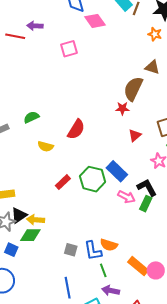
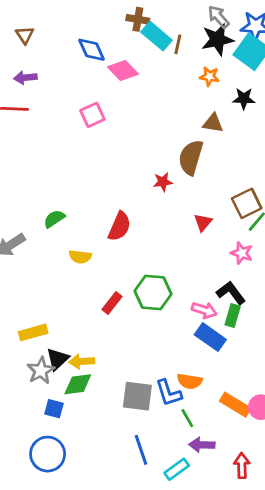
purple arrow: (35, 26) -> (25, 78), moved
red star: (122, 108) -> (163, 182), moved
blue rectangle: (117, 171) -> (210, 337), moved
gray square: (71, 250) -> (137, 396), size x1.6

